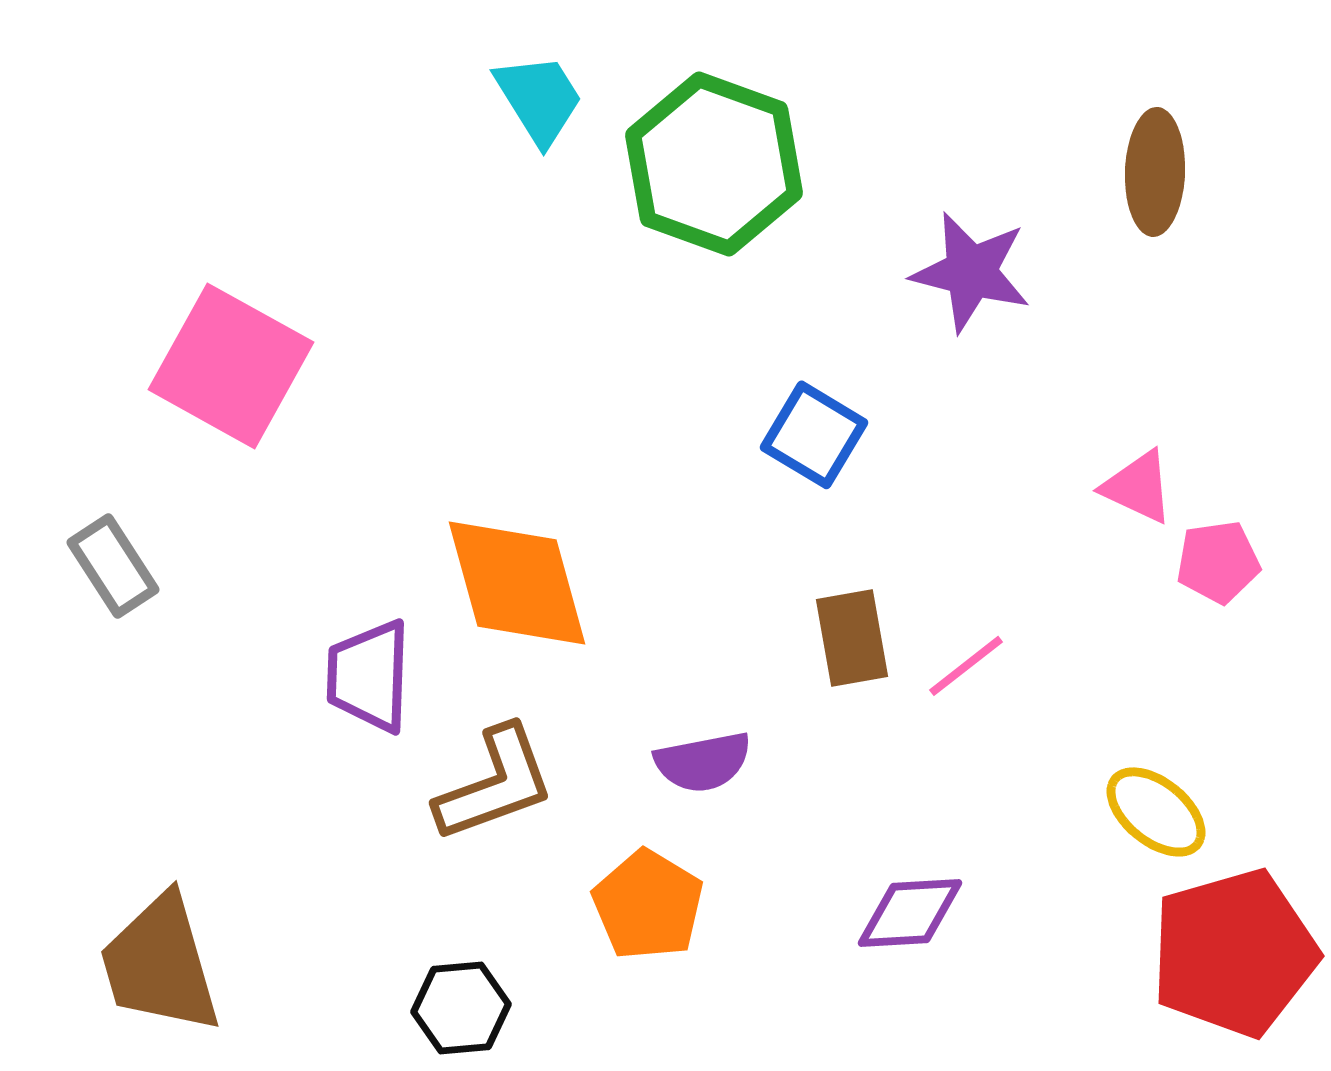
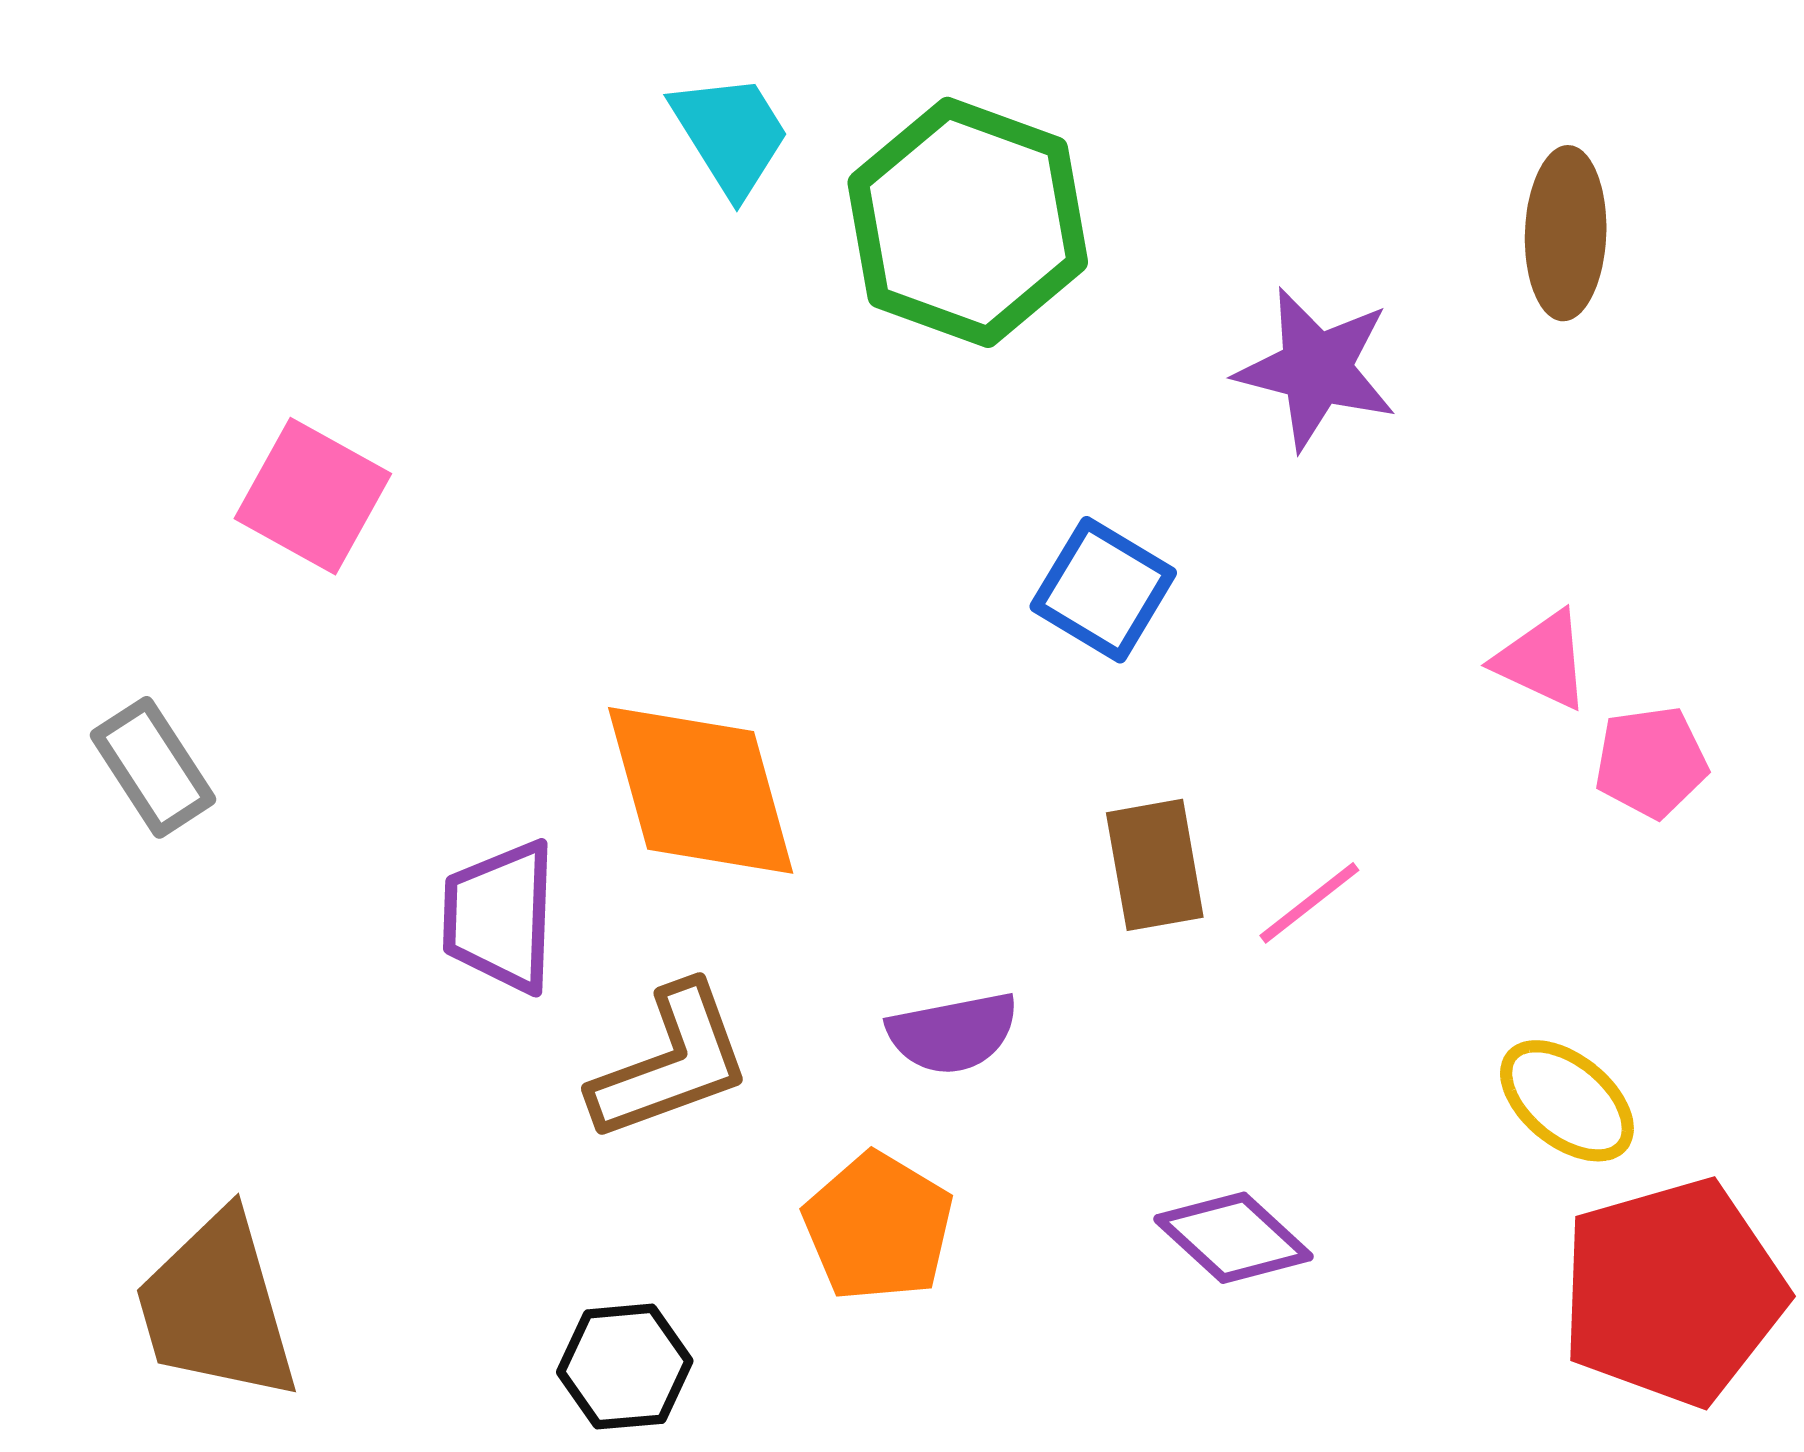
pink square: (231, 366) -> (313, 496), size x0.7
purple diamond: (910, 913) -> (1233, 1238), turned 46

